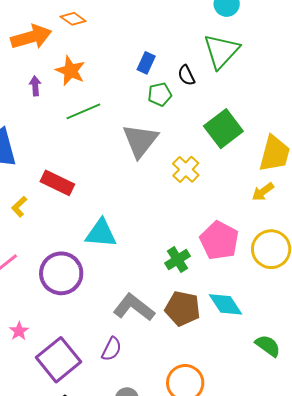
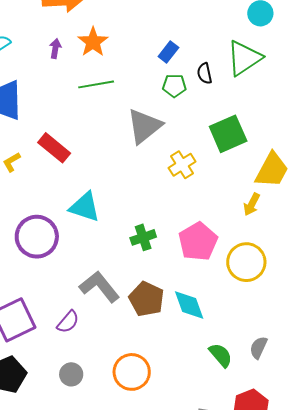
yellow arrow: (263, 192) -> (252, 204), turned -40
green cross: (178, 260) -> (143, 237), moved

